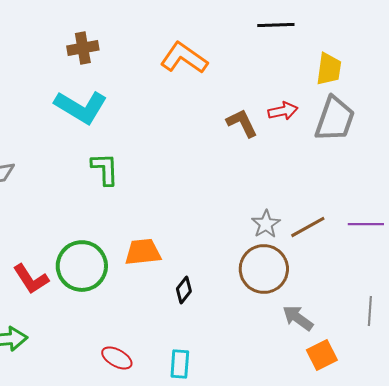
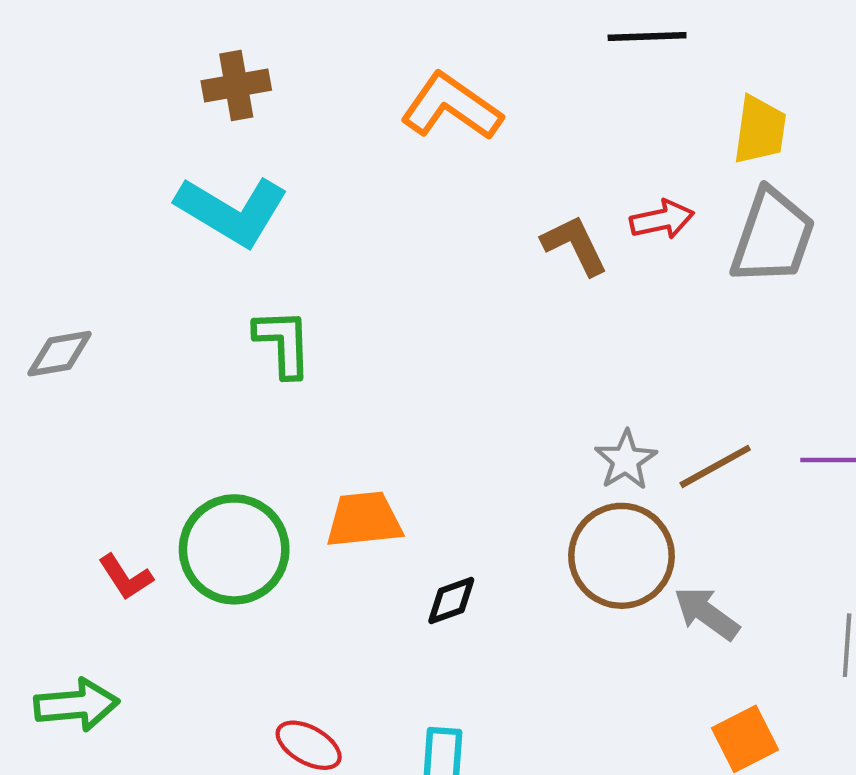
red L-shape: (31, 279) -> (126, 577), size x0.7
black diamond: (184, 290) -> (451, 601), turned 32
gray arrow: (298, 318) -> (707, 613), moved

